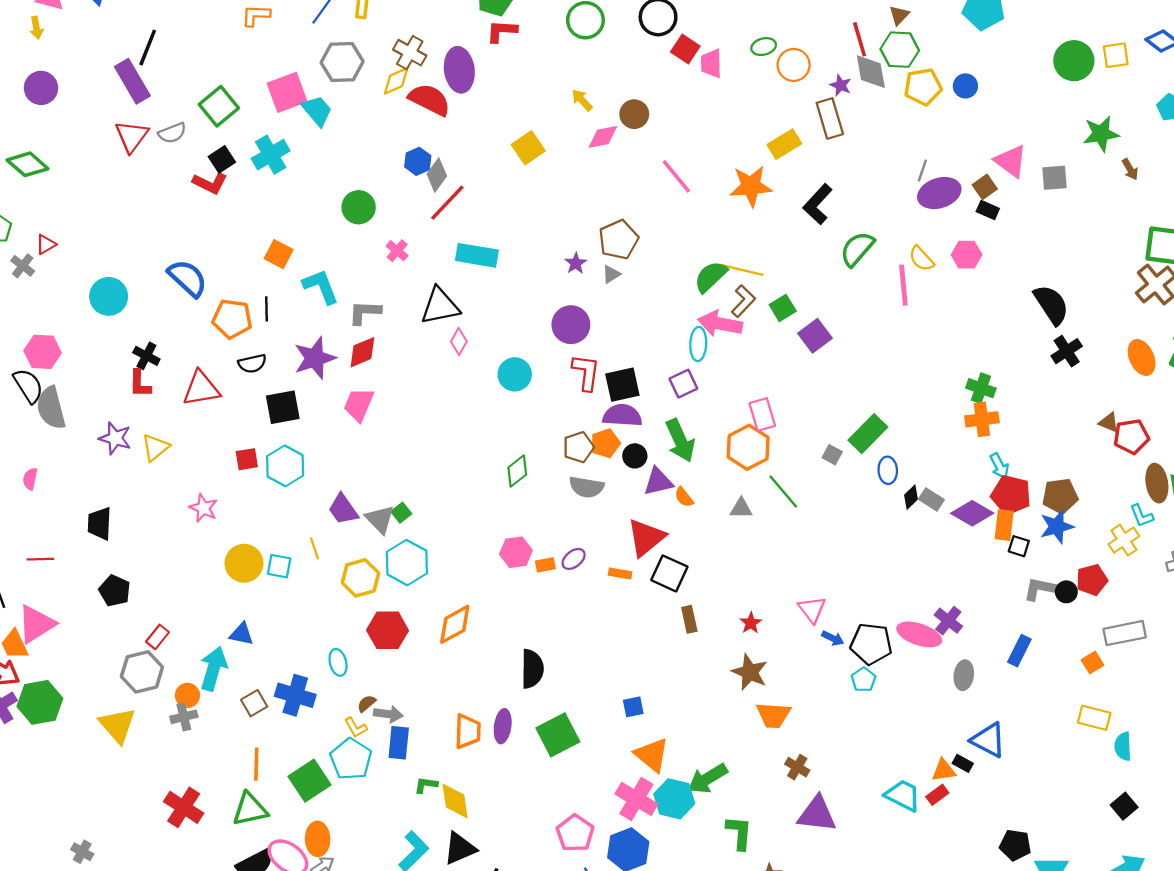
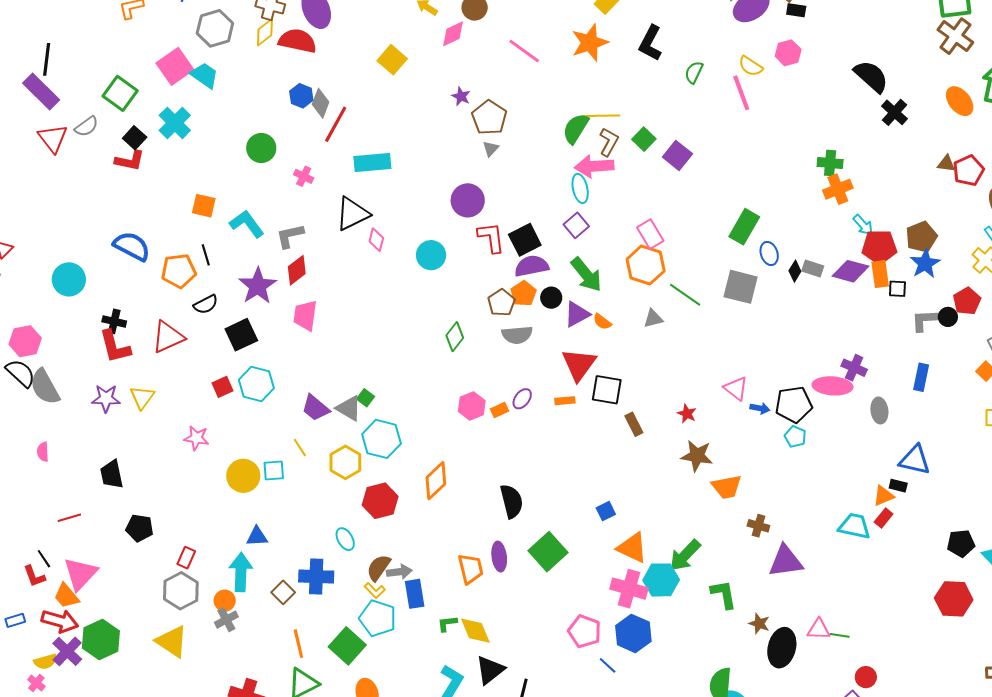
green semicircle: (857, 249) -> (694, 72), size x0.7
purple star: (576, 263) -> (461, 96), moved
red L-shape: (140, 384) -> (115, 347), size x1.4
gray square: (832, 455) -> (741, 287), moved, size x2.0
brown semicircle: (367, 704) -> (379, 568), size x1.6

